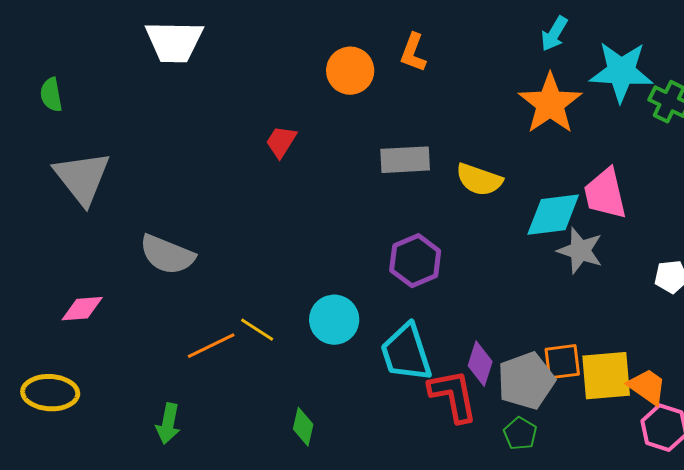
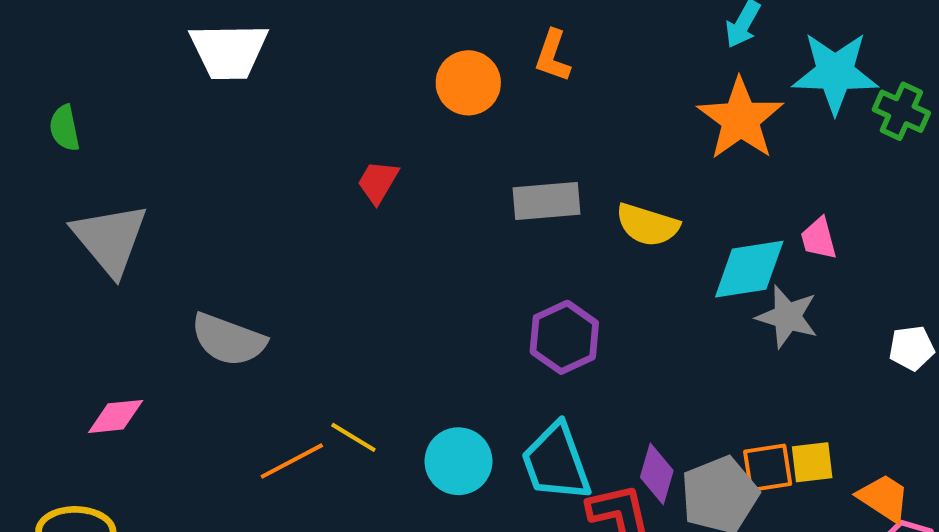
pink trapezoid: (605, 194) -> (819, 238), size x0.6
cyan circle: (334, 320) -> (458, 461), moved
yellow square: (606, 376) -> (812, 462), moved, size x0.6

